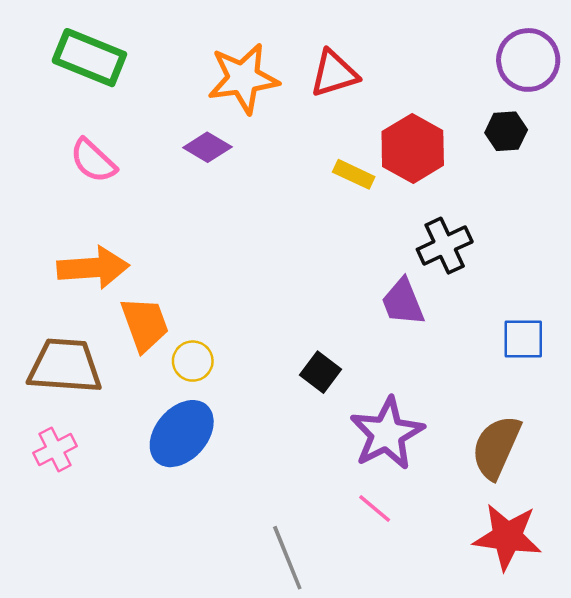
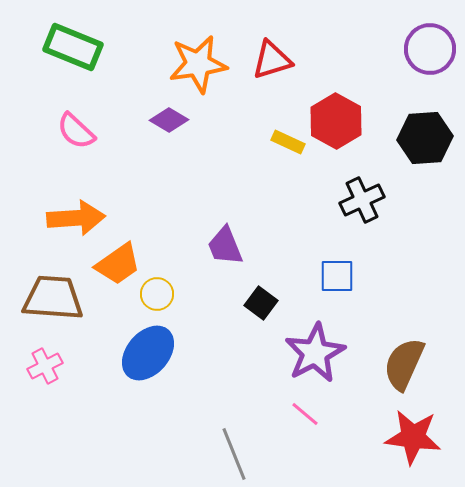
black hexagon: (506, 131) -> (425, 138), moved, size x1.6
purple trapezoid: (403, 302) -> (225, 246), moved
orange trapezoid: (145, 324) -> (118, 264), turned 75
blue square: (523, 339) -> (337, 276), moved

